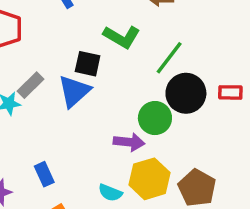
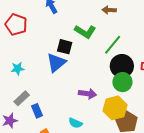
gray rectangle: (30, 85) -> (22, 98), moved
green circle: (155, 118) -> (122, 82), moved
yellow hexagon: (149, 179) -> (115, 108), moved

